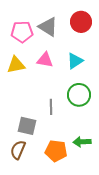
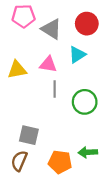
pink pentagon: (22, 32) -> (24, 16), moved
cyan triangle: (75, 61) -> (77, 55), moved
gray line: (51, 107) -> (55, 89), moved

